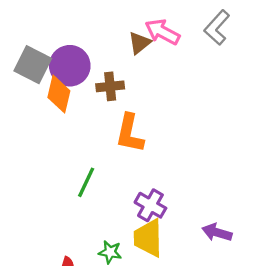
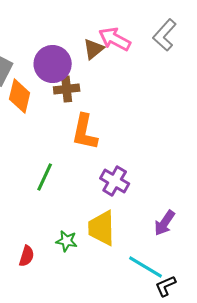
purple circle: (70, 66) -> (53, 64), moved
purple cross: (150, 205) -> (115, 181), moved
purple arrow: (217, 232) -> (165, 223), turned -72

